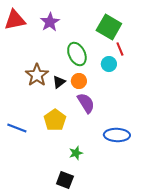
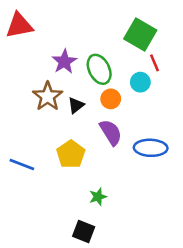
purple star: (50, 22) -> (64, 62), moved
orange circle: (79, 81) -> (111, 99), moved
blue ellipse: (117, 135) -> (151, 148), moved

